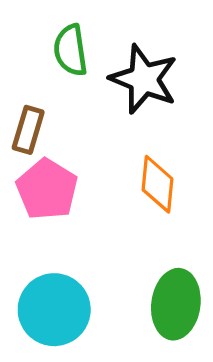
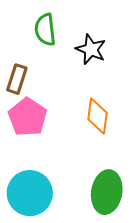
black star: (144, 79) -> (91, 49), size x0.7

